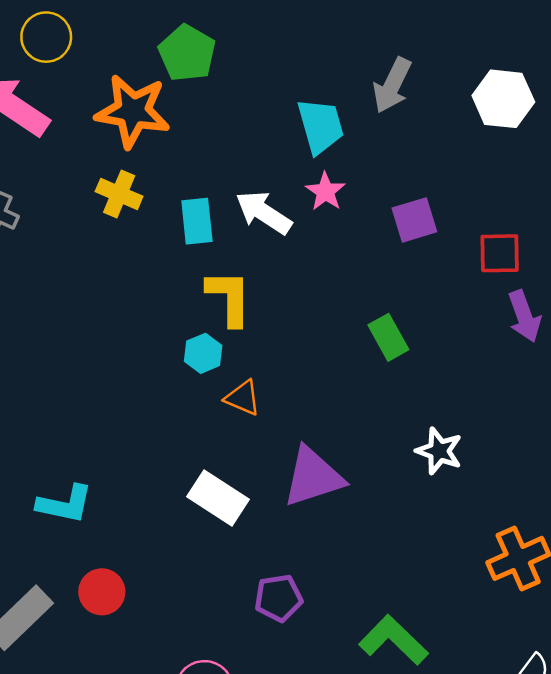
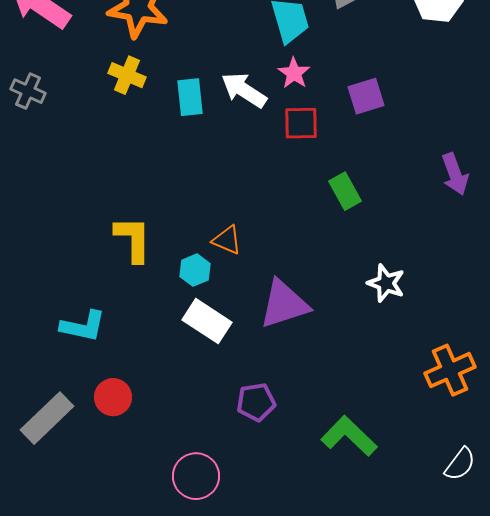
red square: (500, 253) -> (301, 123), moved
yellow L-shape: (229, 298) -> (133, 239), moved
cyan hexagon: (203, 353) -> (195, 270), moved

